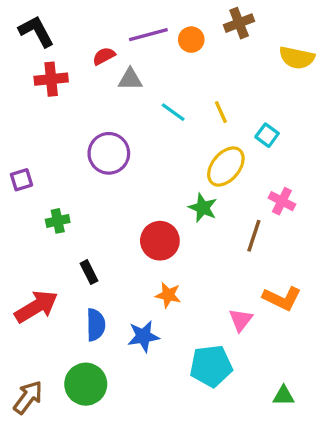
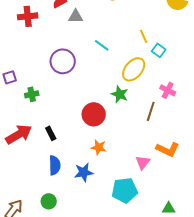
cyan line: (173, 112) -> (102, 45), moved
yellow line: (221, 112) -> (144, 36), moved
green cross: (58, 221) -> (32, 94), moved
red arrow: (36, 307) -> (19, 134), moved
green circle: (86, 384) -> (49, 201), size x0.6

